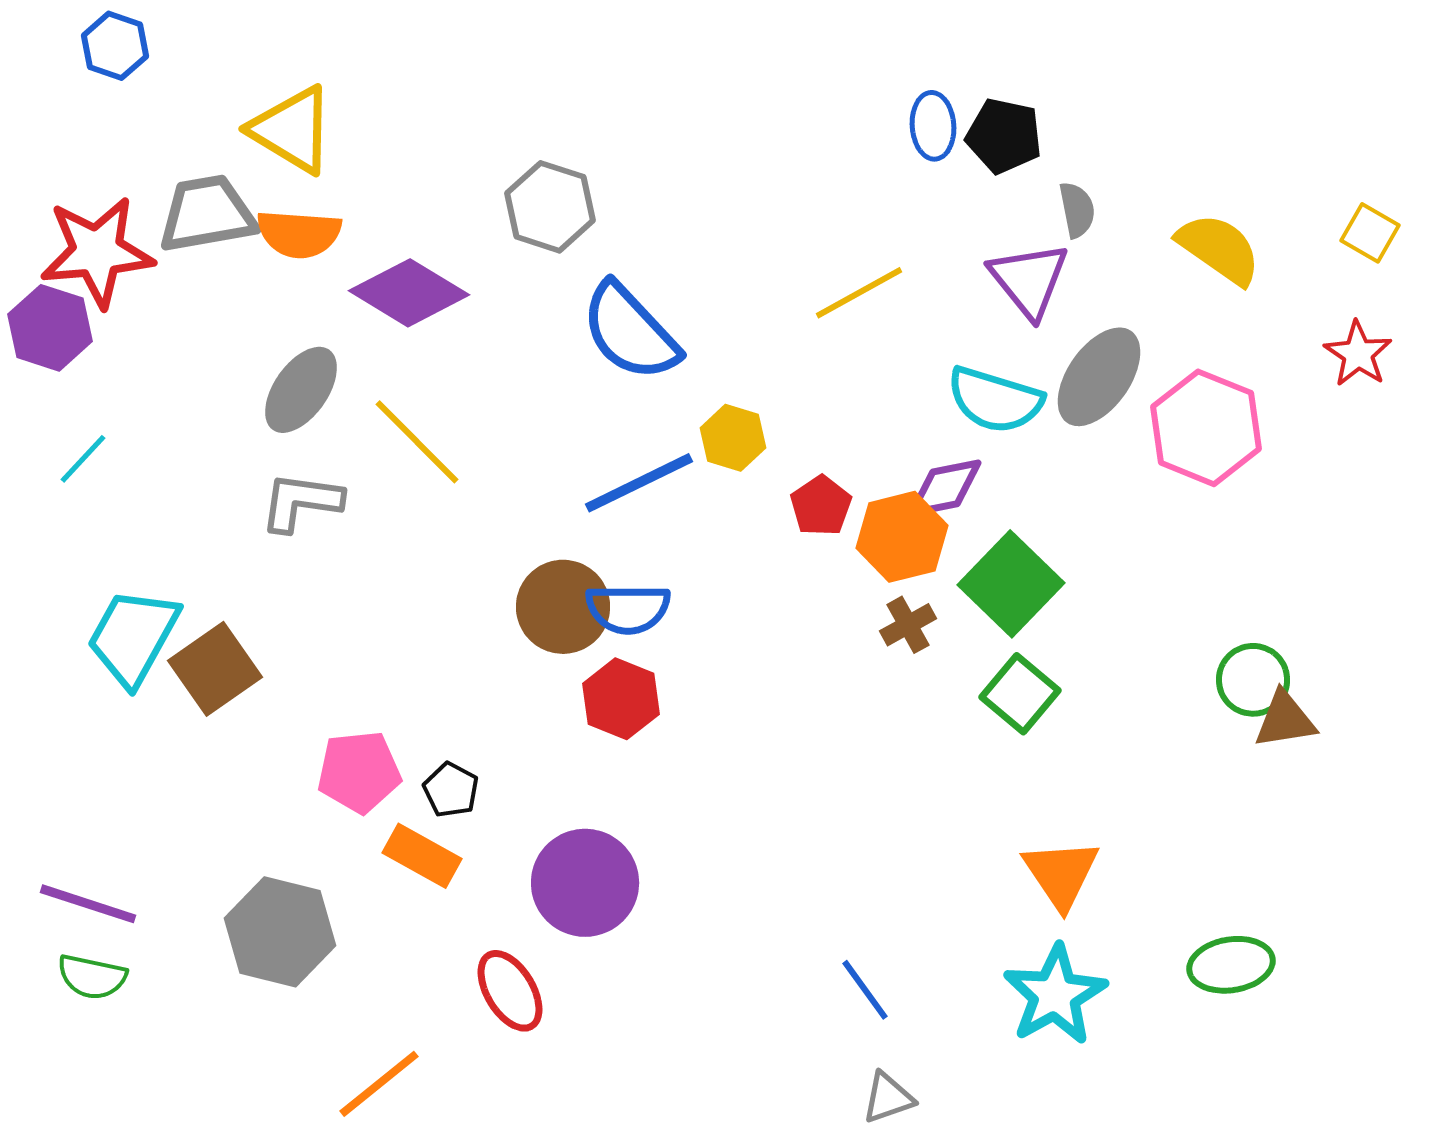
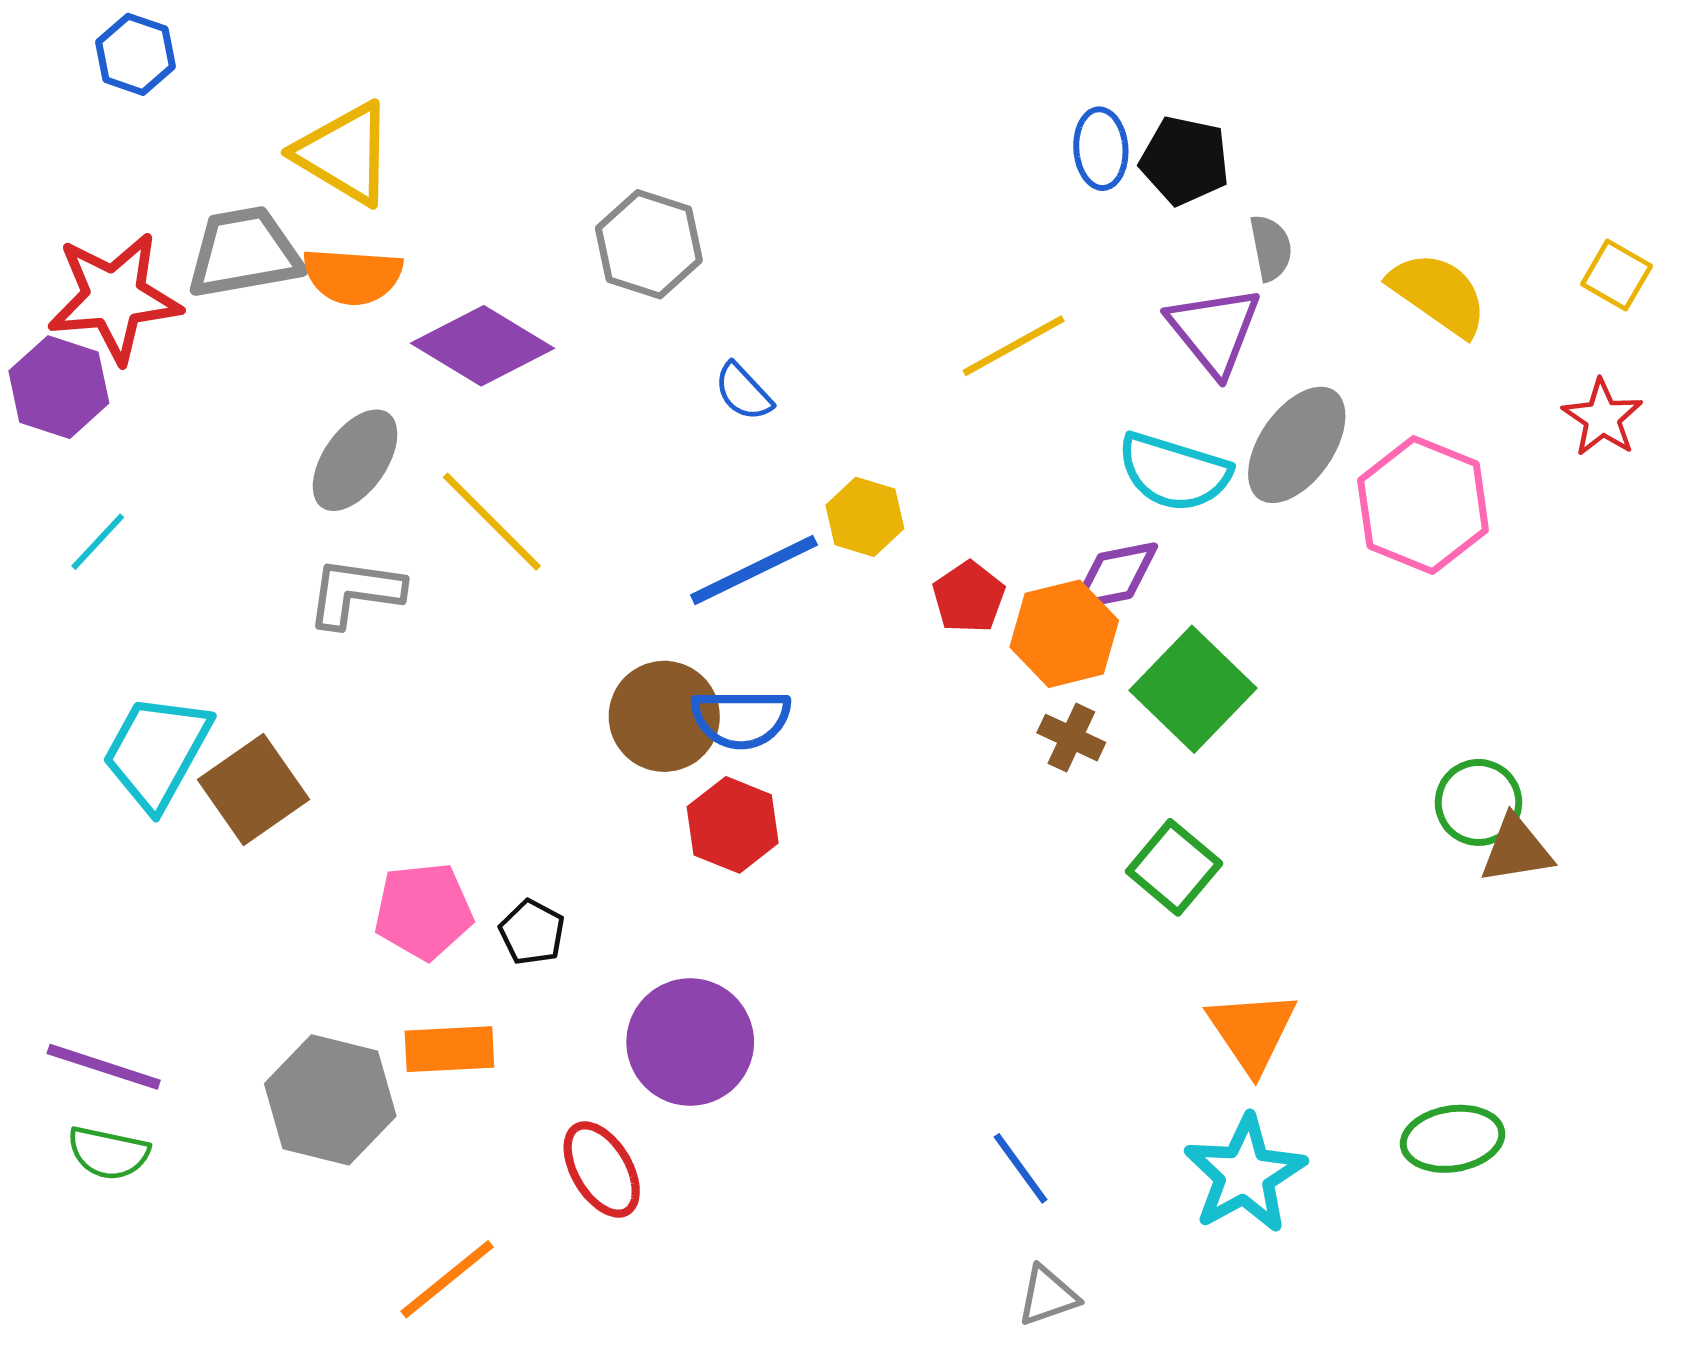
blue semicircle: (630, 332) -> (743, 392), size x0.5
brown cross: (908, 625) -> (1071, 738), turned -36
green square: (1020, 694) -> (1174, 867), moved
orange rectangle: (422, 856) -> (449, 1049), moved, turned -32

